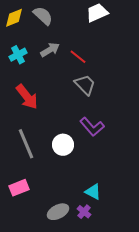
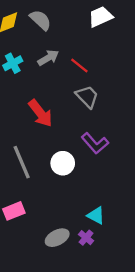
red arrow: (27, 97) -> (40, 113), moved

